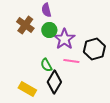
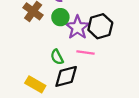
black hexagon: (94, 49) -> (100, 26), moved
black diamond: (54, 82) -> (66, 76), turned 45

